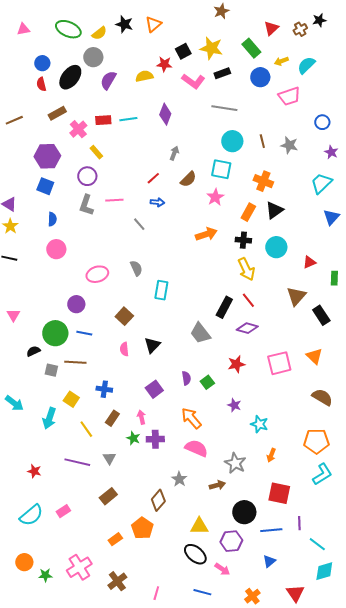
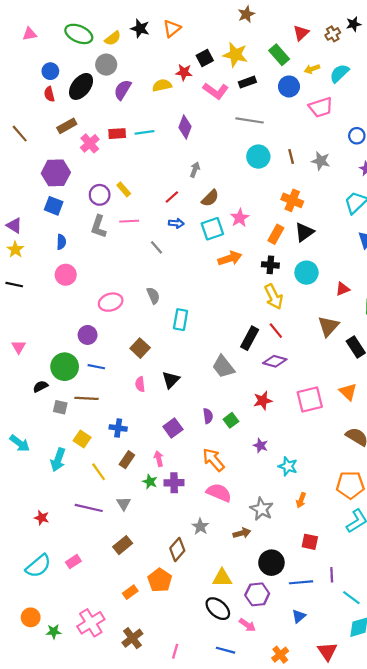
brown line: (14, 120) -> (20, 134), turned 72
yellow rectangle: (96, 152) -> (124, 189), moved
cyan square: (221, 169) -> (212, 229), moved, turned -30
red square: (279, 493) -> (310, 542), size x0.7

